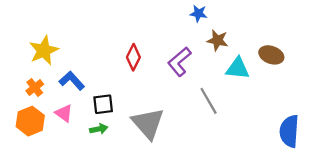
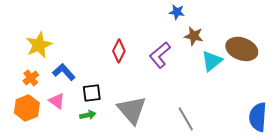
brown ellipse: (271, 55) -> (242, 49), size x1.4
cyan triangle: (238, 68) -> (212, 61), turned -45
gray line: (209, 101) -> (186, 119), moved

